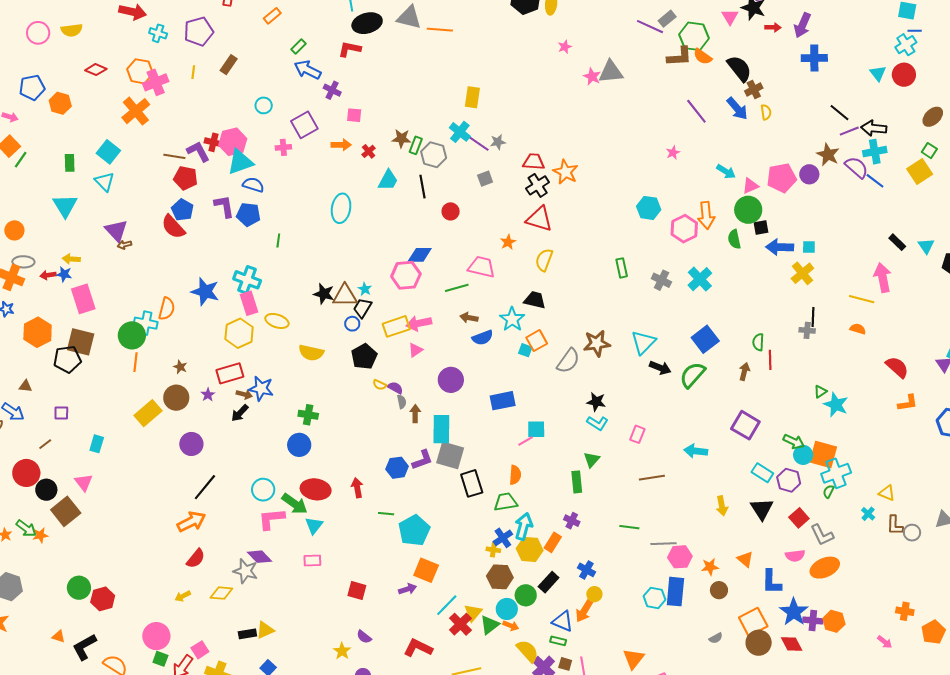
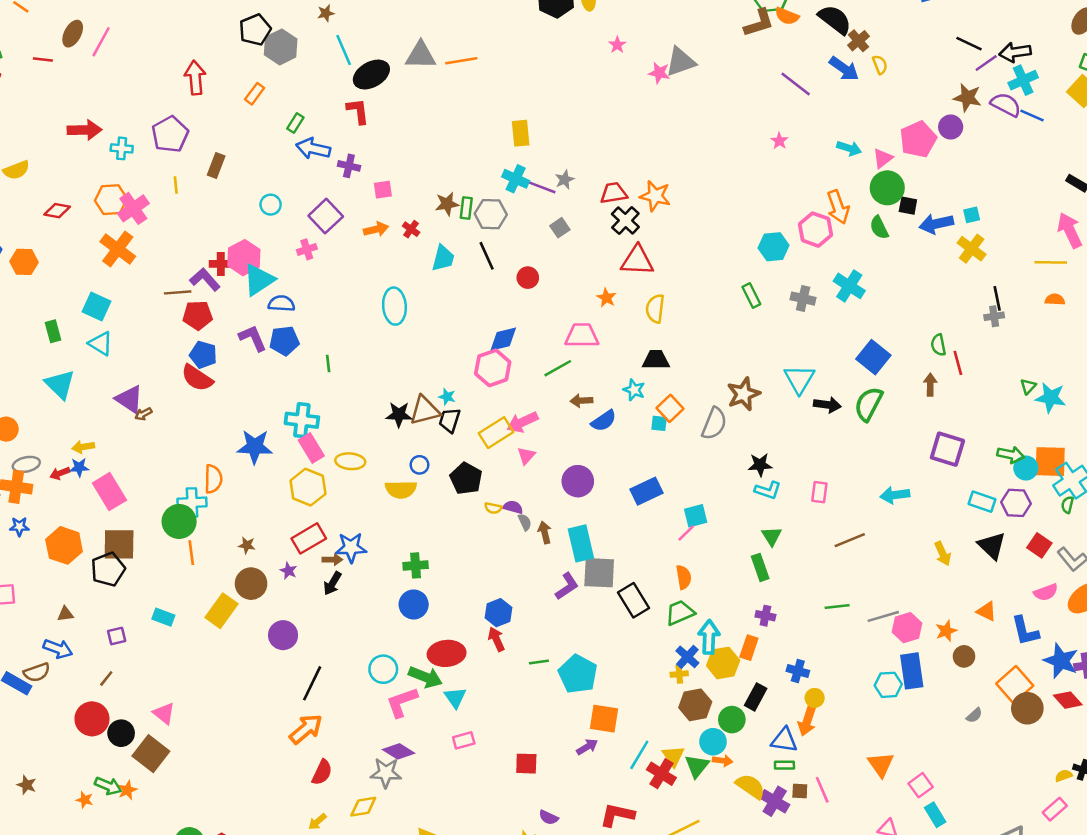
red L-shape: (350, 49) -> (358, 111), turned 85
cyan hexagon: (649, 208) -> (774, 247), moved
black square: (761, 228) -> (908, 206), turned 35
cyan star: (512, 319) -> (634, 390), size x0.7
blue circle: (352, 324) -> (420, 465), moved
cyan rectangle: (97, 444) -> (163, 617), moved, turned -72
blue hexagon: (397, 468) -> (498, 613), moved

